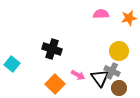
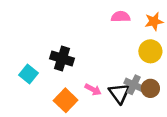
yellow circle: (119, 51) -> (150, 51), moved
cyan square: (12, 64) -> (29, 74), moved
brown circle: (119, 88) -> (150, 88), moved

